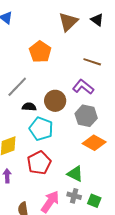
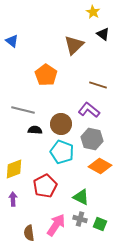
black triangle: (97, 20) -> (103, 34), moved
gray line: (17, 87) -> (23, 110), turned 60
cyan pentagon: (41, 129) -> (62, 152), moved

